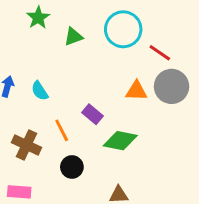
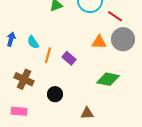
orange line: (62, 130) -> (48, 55), moved, turned 42
green diamond: (120, 141) -> (108, 79), moved

